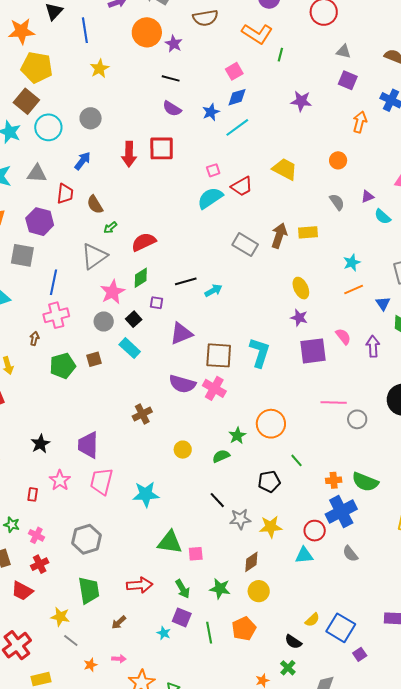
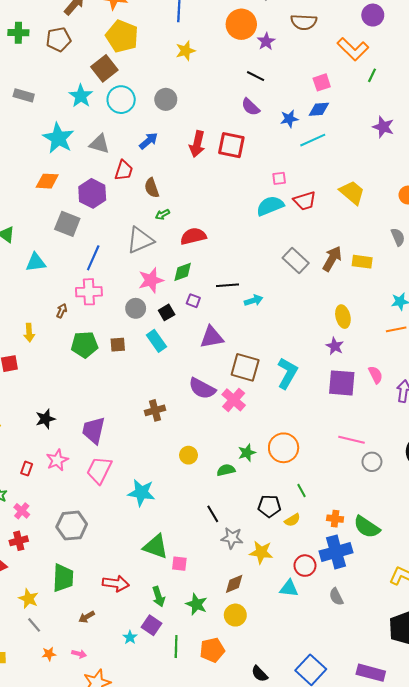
yellow semicircle: (312, 620) -> (292, 520), moved

